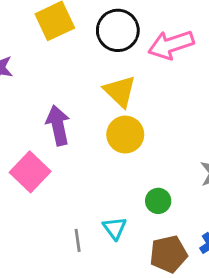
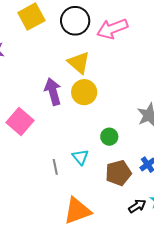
purple arrow: (58, 125) -> (53, 92), moved

